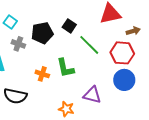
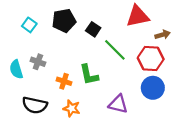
black pentagon: (42, 33) -> (64, 21), moved
gray cross: (18, 44) -> (38, 62), moved
orange star: (66, 109) -> (72, 108), moved

